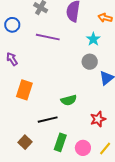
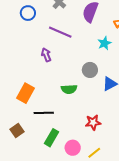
purple arrow: (12, 59) -> (46, 55), moved
gray circle: (90, 62) -> (90, 70), moved
orange rectangle: (24, 90) -> (26, 93), moved
green semicircle: (69, 100) -> (69, 89), moved

